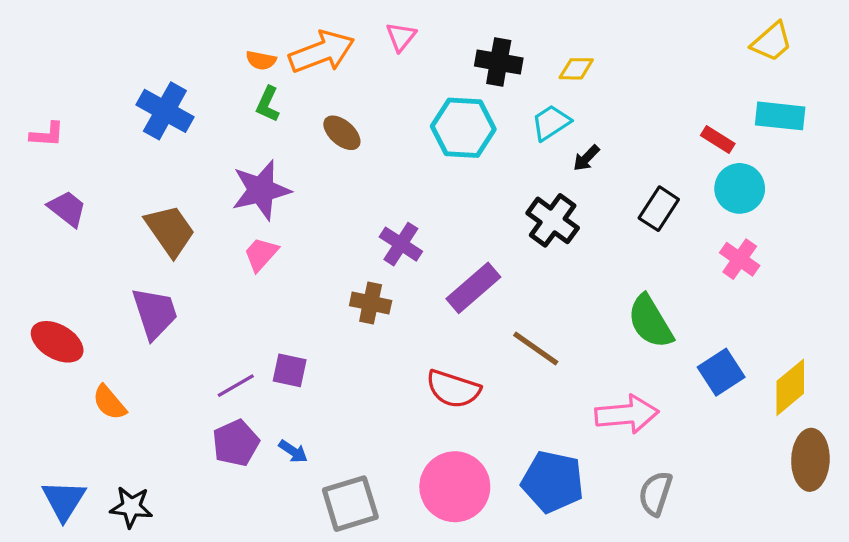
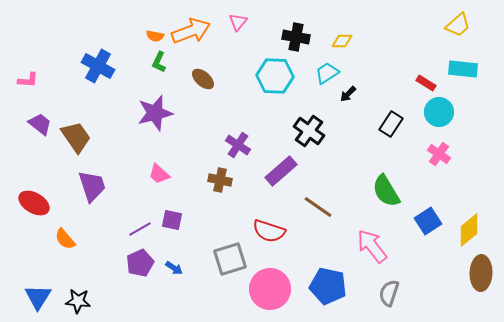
black cross: (553, 220) -> (309, 131), moved
brown trapezoid: (170, 231) -> (76, 137), moved
pink trapezoid: (261, 254) -> (159, 174), moved, turned -90
pink arrow: (627, 414) -> (372, 246), turned -123
gray square: (350, 504) -> (230, 259), moved

